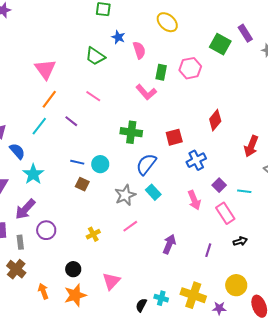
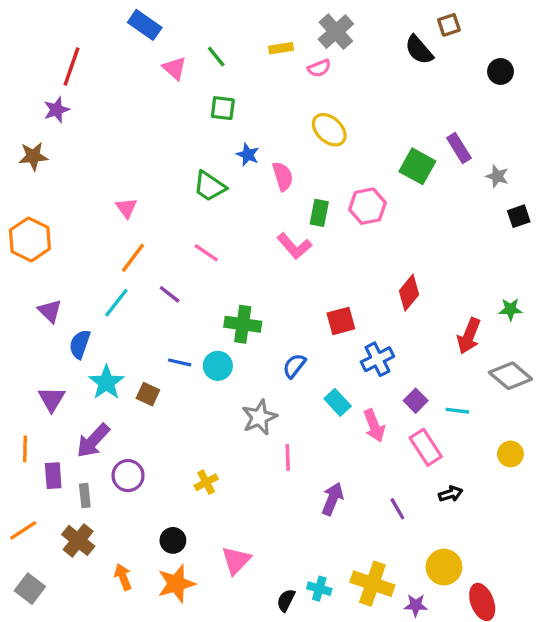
pink triangle: (45, 69) -> (126, 208), size x0.6
green cross: (131, 132) -> (243, 324), moved
blue semicircle: (17, 151) -> (80, 344), turned -120
blue semicircle: (146, 164) -> (294, 366), size x0.7
brown square: (82, 184) -> (148, 394), moved
cyan rectangle: (153, 192) -> (338, 402), moved
pink line: (130, 226) -> (288, 457), moved, turned -56
purple line: (208, 250) -> (397, 509), turned -48

